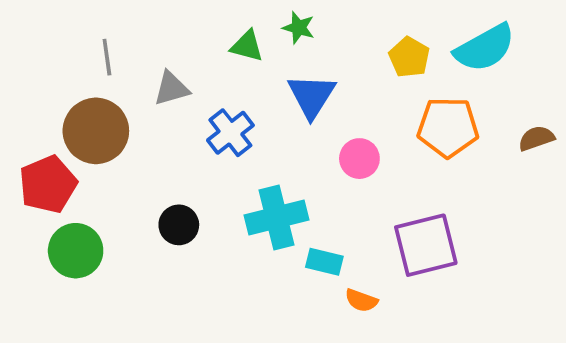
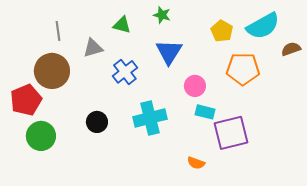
green triangle: (247, 46) -> (122, 25), moved
brown semicircle: (536, 138) -> (291, 49), moved
cyan rectangle: (324, 262) -> (205, 112), moved

